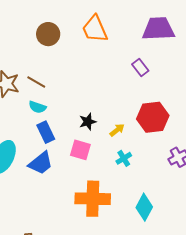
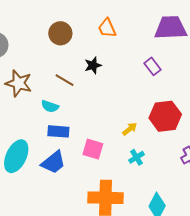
orange trapezoid: (95, 29) -> (107, 28), size x0.7
brown line: (36, 82) -> (65, 80), moved
black star: (88, 122) -> (93, 65), moved
blue rectangle: (46, 132) -> (58, 131), turned -60

